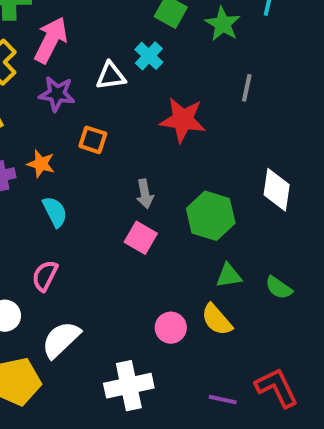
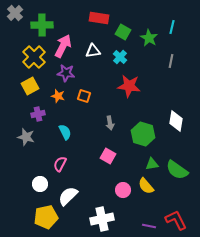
cyan cross: (149, 56) -> (120, 57), moved
white triangle: (111, 76) -> (93, 51), moved
gray line: (247, 88) -> (171, 61), moved
orange star: (41, 164) -> (58, 96), moved
pink square: (141, 238) -> (108, 156), moved
green semicircle: (279, 288) -> (177, 170), size x1.6

